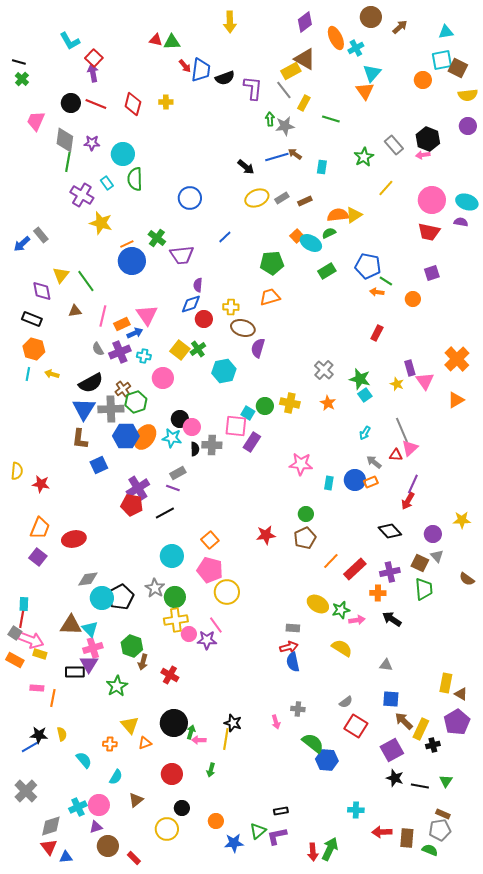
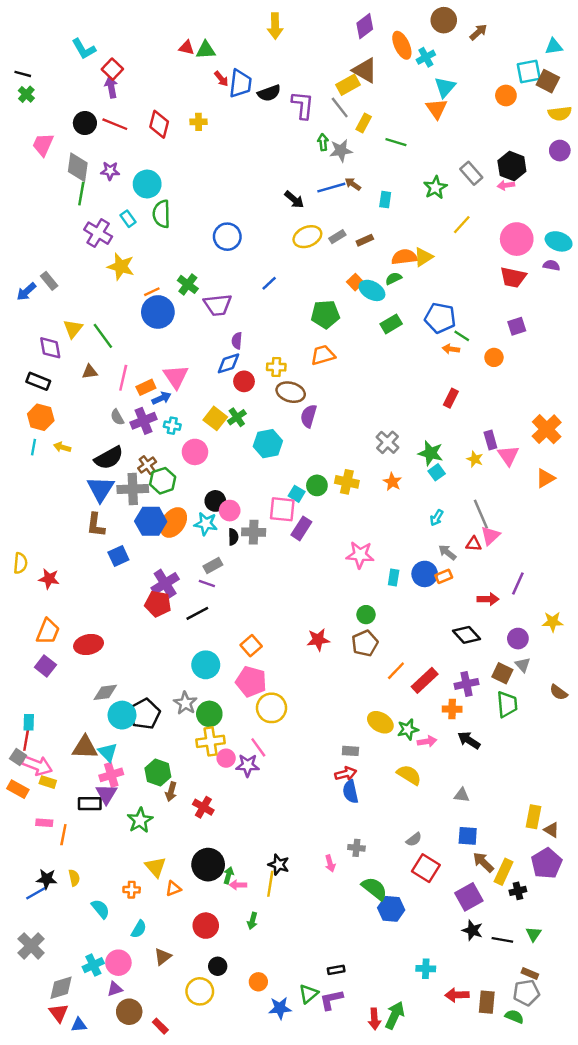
cyan triangle: (446, 32) -> (554, 46), moved
purple line: (413, 484) -> (518, 584), moved
red arrow: (408, 501) -> (488, 599), turned -120

